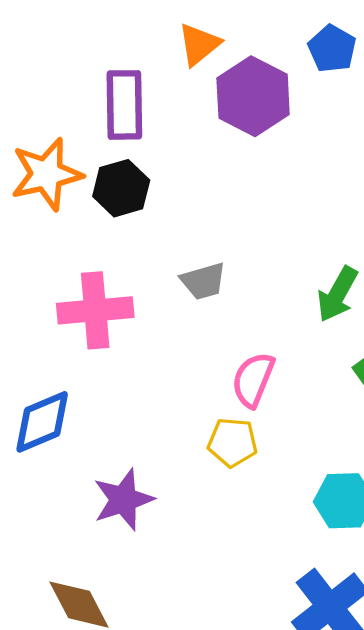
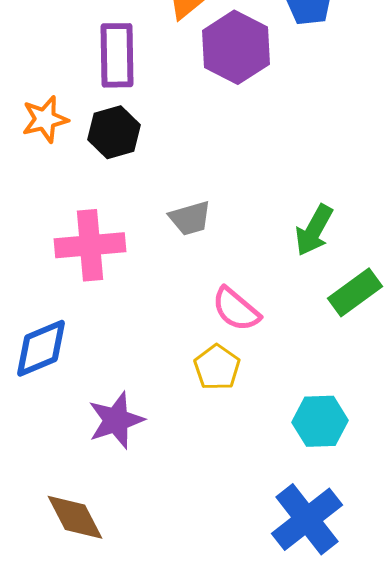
orange star: (47, 174) -> (45, 119), size x0.7
pink semicircle: (253, 380) -> (236, 309), turned -72
yellow pentagon: (233, 442) -> (217, 367), turned 30

